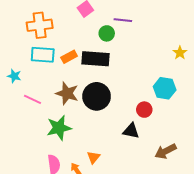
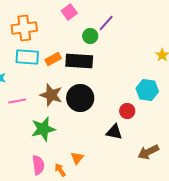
purple line: (123, 20) -> (106, 23), turned -54
pink line: (33, 99) -> (17, 101), turned -36

